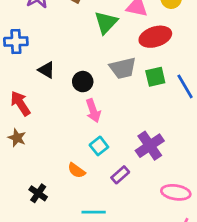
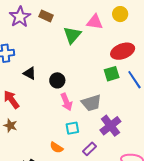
red ellipse: (155, 37) -> (123, 51), moved
gray trapezoid: (123, 68) -> (91, 103), moved
cyan square: (99, 146) -> (72, 128), turned 32

